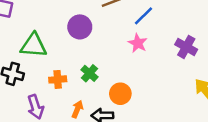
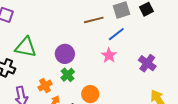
purple circle: (80, 27) -> (65, 54), moved
orange cross: (58, 79) -> (45, 86), moved, turned -32

